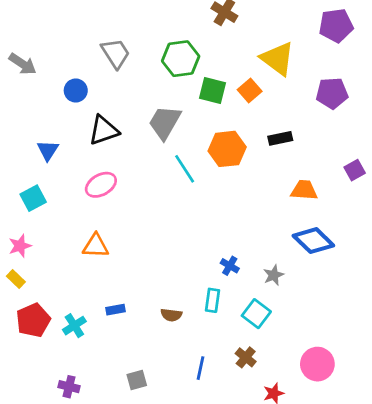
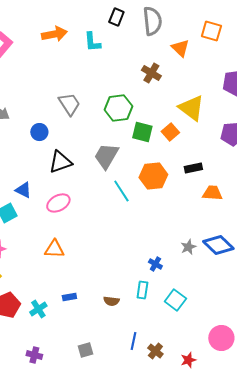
blue triangle: (48, 150) -> (23, 190), moved, turned -36
orange trapezoid: (304, 190) -> (212, 193), moved
gray star: (274, 275) -> (188, 247), moved
brown cross: (246, 357) -> (155, 351), moved

